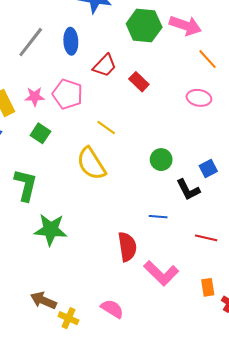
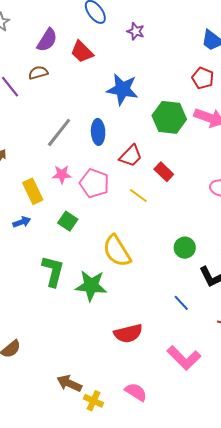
pink star: (35, 97) -> (62, 174), moved
yellow line: (106, 127) -> (138, 195), moved
blue line: (158, 217) -> (181, 303), turned 42
green star: (51, 230) -> (91, 286), moved
red semicircle: (127, 247) -> (128, 333), moved, turned 84

